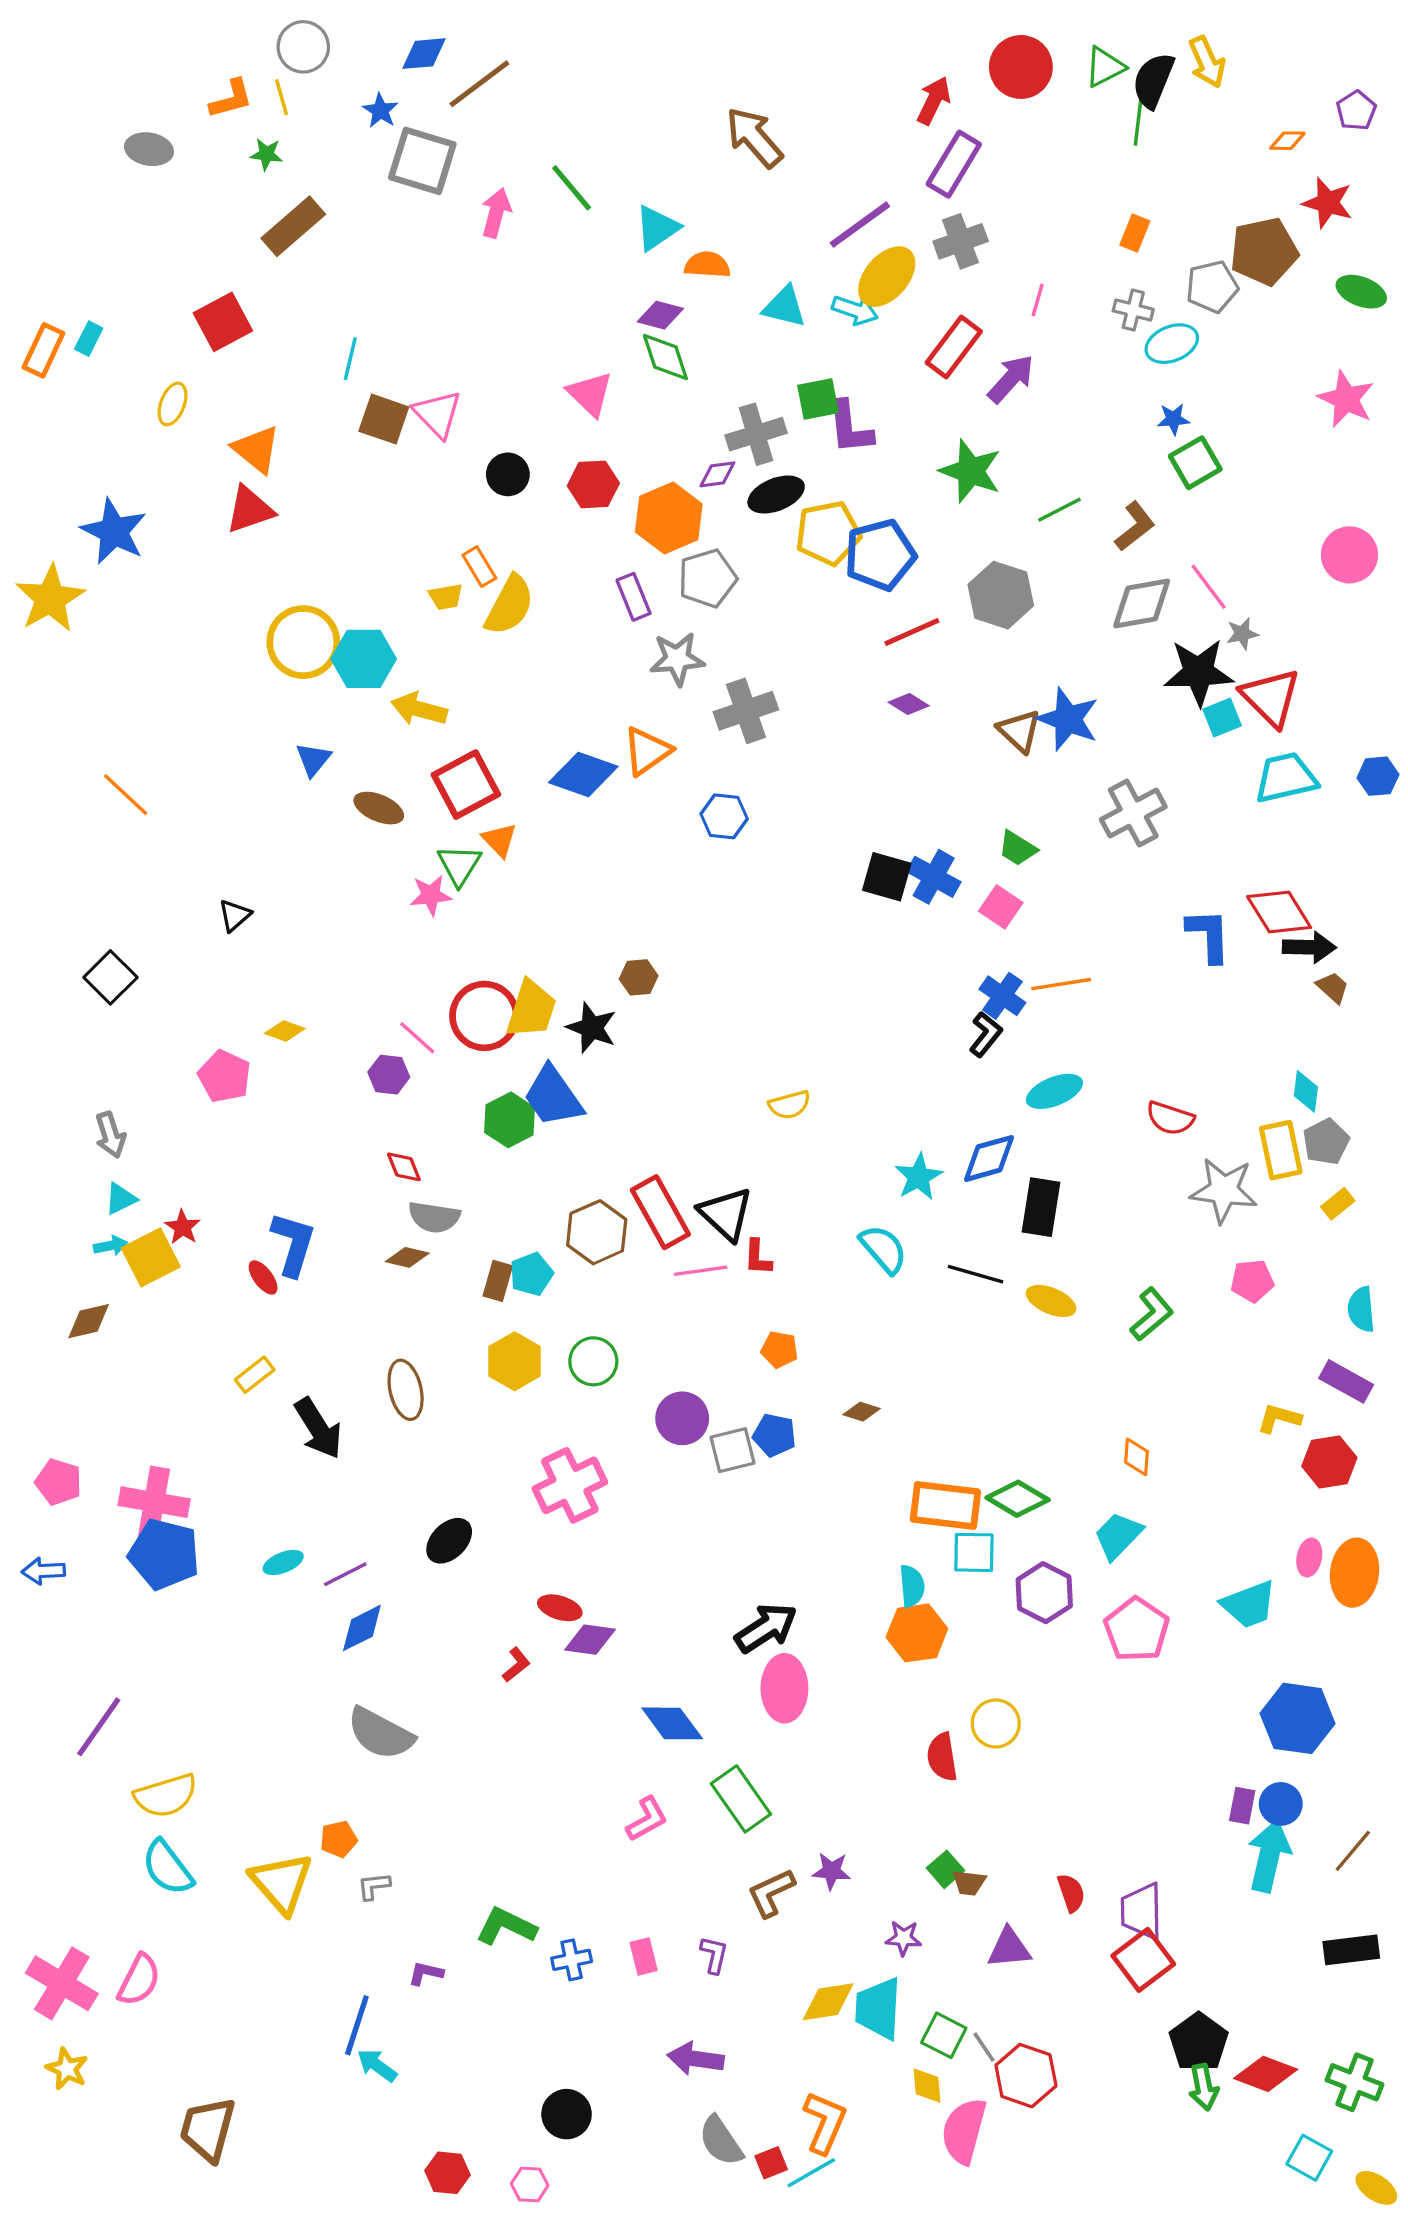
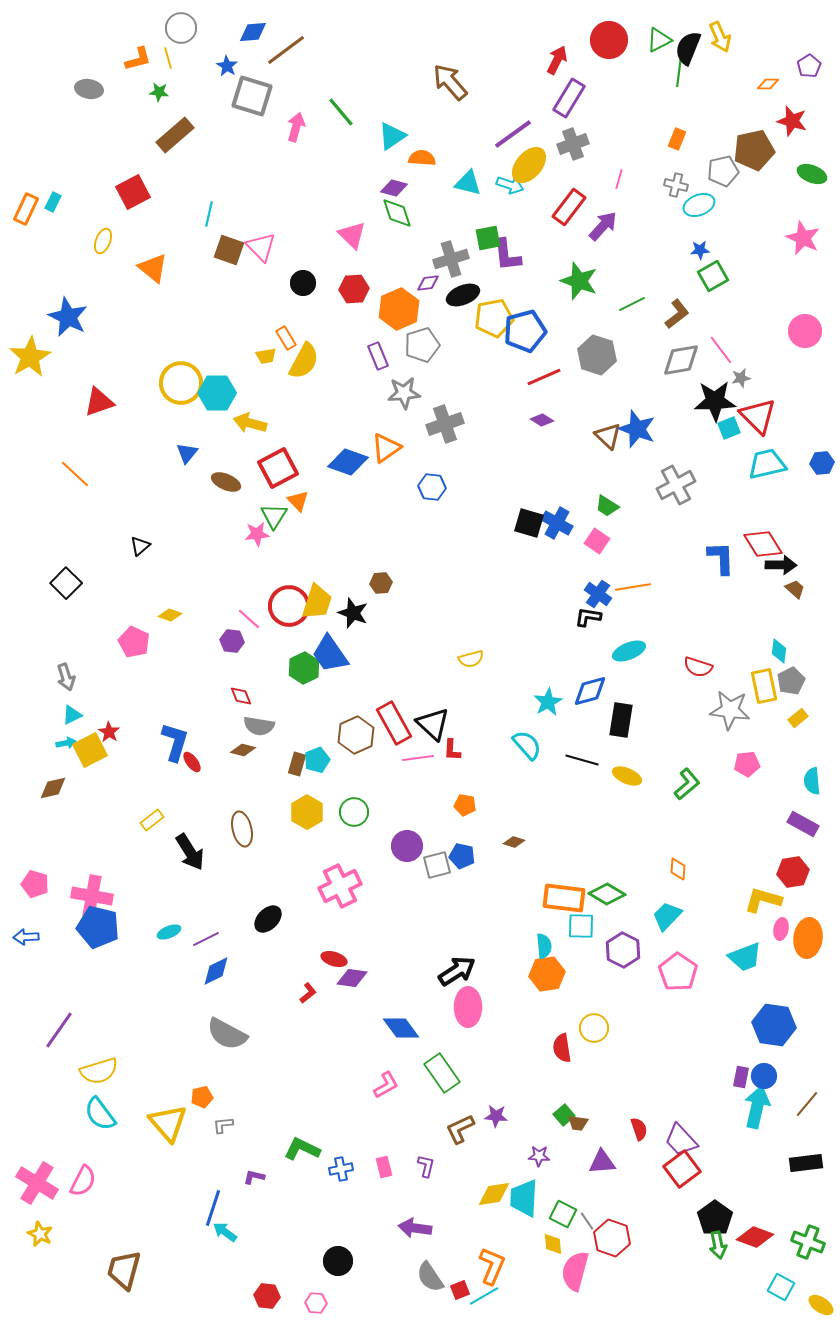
red triangle: (250, 510) -> (99, 402), moved
black L-shape: (986, 1034) -> (588, 617), turned -120
red ellipse: (263, 1277) -> (192, 762), moved
yellow L-shape: (1279, 1418) -> (763, 900), moved, size x1.4
purple trapezoid: (1142, 1911) -> (681, 1140), turned -42

